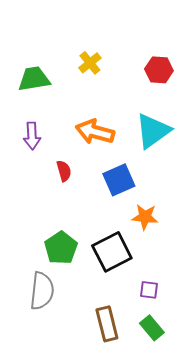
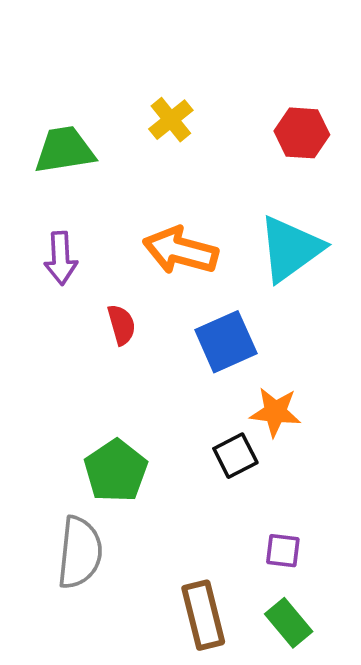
black square: (112, 252) -> (235, 456), moved, size x0.6

